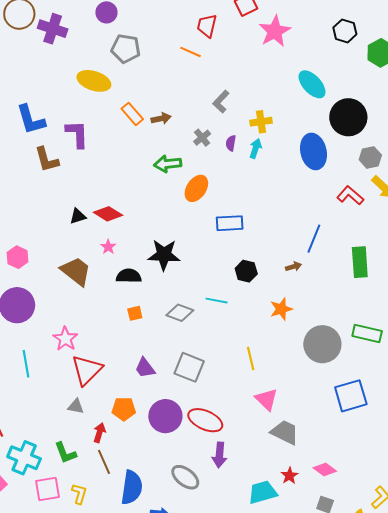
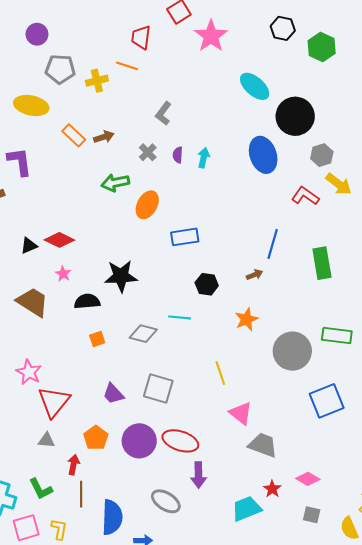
yellow cross: (261, 122) -> (97, 81), moved
orange pentagon: (124, 409) -> (96, 438), turned -30
brown line: (104, 462) -> (81, 494), turned 30

